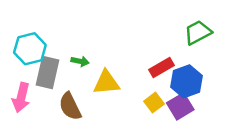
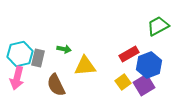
cyan hexagon: (30, 49) -> (20, 54), moved
gray rectangle: (47, 73) -> (38, 58), size x0.7

